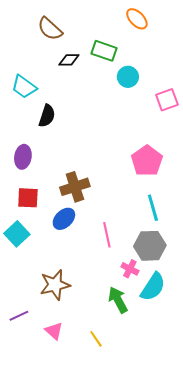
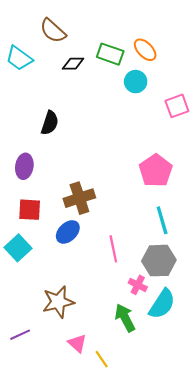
orange ellipse: (137, 19) -> (145, 50), moved
cyan trapezoid: (24, 87) -> (19, 58), moved
pink triangle: (54, 331) -> (77, 343), moved

